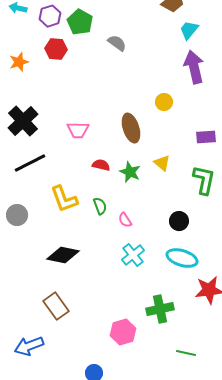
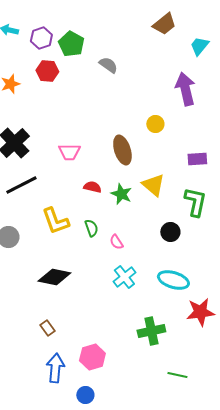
cyan trapezoid: (189, 30) -> (199, 46), moved
yellow triangle: (162, 163) -> (153, 185), size x1.4
black circle: (179, 221) -> (170, 232), moved
brown rectangle: (56, 306) -> (47, 328), size x0.6
pink hexagon: (123, 332) -> (92, 357), moved
blue arrow: (29, 346) -> (55, 368), moved, turned 116

